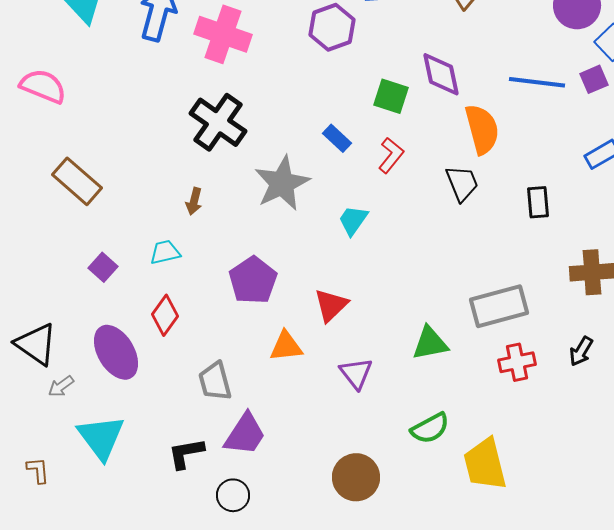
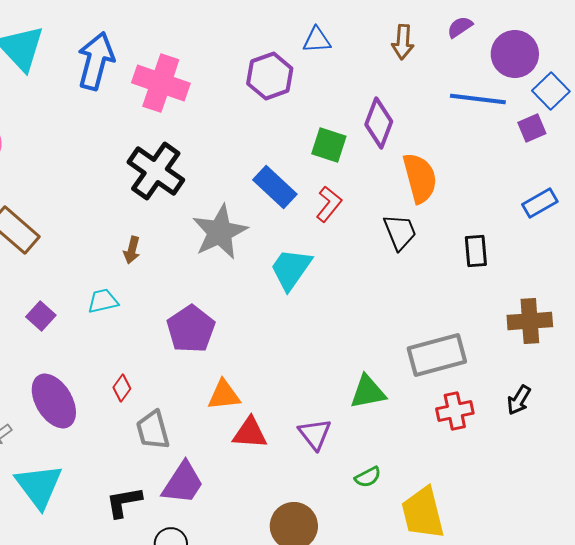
purple diamond: (441, 74) -> (379, 123), turned 33
blue line: (537, 82) -> (478, 99), moved
blue rectangle: (337, 138) -> (275, 187), size x1.5
cyan trapezoid: (353, 220) -> (291, 269), size x1.4
red triangle: (331, 305) -> (250, 433), moved, turned 48
red diamond: (165, 315) -> (122, 388), moved, size x0.7
purple triangle: (356, 373) -> (315, 434), moved
green semicircle: (430, 428) -> (368, 477), size x0.7

